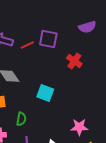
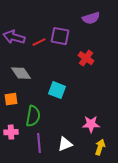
purple semicircle: (87, 27) -> (91, 18), moved
green semicircle: (21, 119) -> (33, 116), size x1.5

